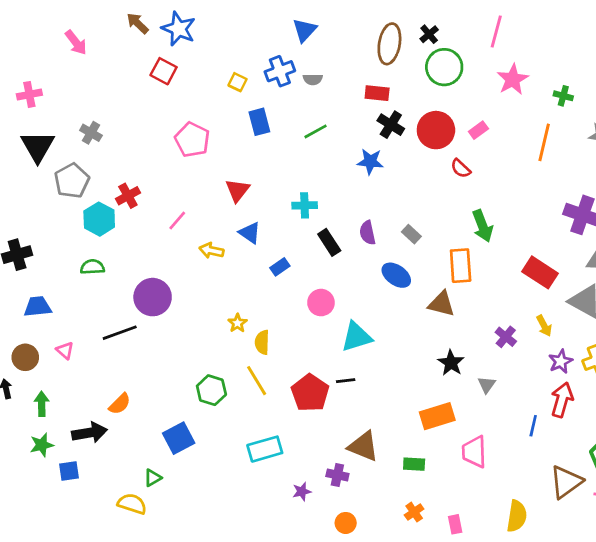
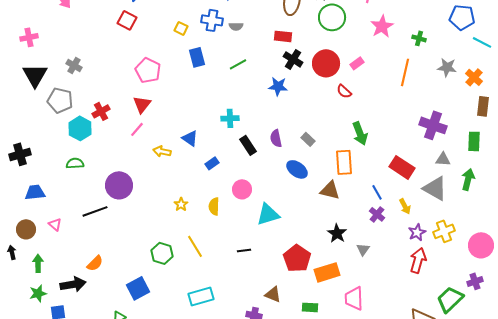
blue cross: (280, 71) -> (212, 20), turned 30
gray pentagon: (72, 181) -> (60, 100), turned -30
red triangle: (237, 190) -> (142, 104), moved
yellow semicircle: (262, 342) -> (214, 206), moved
black line: (346, 381) -> (244, 250), moved
red pentagon: (310, 393) -> (297, 258), moved
blue line: (533, 426) -> (377, 192), moved, turned -42
brown triangle: (363, 446) -> (273, 294), size x0.7

